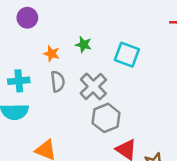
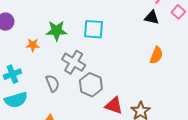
green star: (84, 45) -> (57, 31), size x1.5
gray semicircle: (58, 81) -> (53, 83), moved

